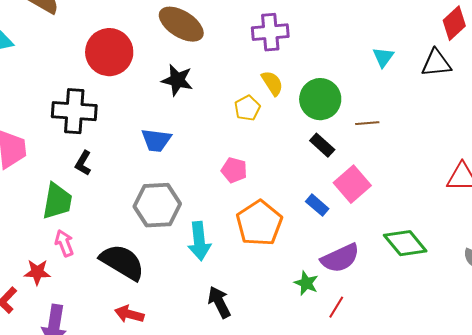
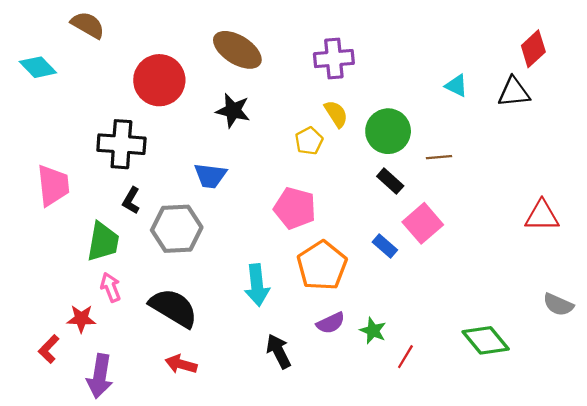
cyan triangle: (383, 57) -> (456, 86), turned -40
pink pentagon: (234, 170) -> (295, 208), size x1.5
gray hexagon: (157, 205) -> (177, 229), moved
green diamond: (405, 243) -> (486, 340), moved
purple semicircle: (340, 258) -> (331, 323), moved, size x0.7

